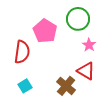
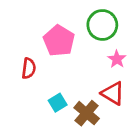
red semicircle: (22, 52) -> (29, 68), size x0.7
cyan square: (25, 86) -> (58, 103), moved

